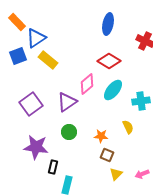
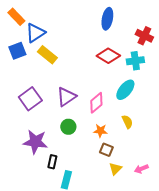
pink diamond: (87, 84) -> (96, 103), moved
cyan ellipse: (113, 90) -> (125, 90), moved
cyan cross: (141, 101) -> (135, 61), moved

